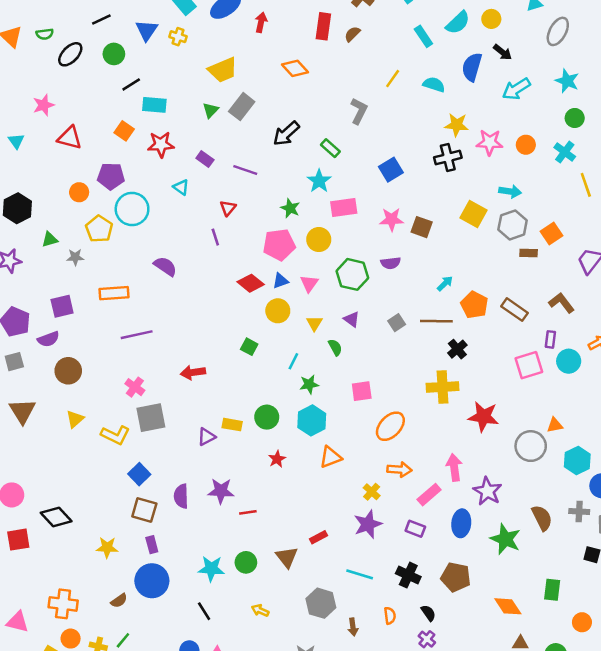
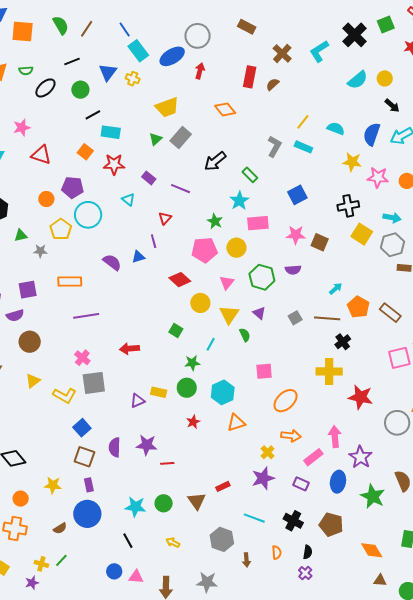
cyan rectangle: (423, 36) -> (303, 147), moved, turned -36
blue semicircle: (472, 67) -> (372, 134), moved
black cross: (448, 158) -> (348, 206), moved
blue triangle: (280, 281) -> (138, 257), moved
yellow triangle: (314, 323) -> (229, 315), size x1.5
green star: (309, 384) -> (192, 363), moved
black semicircle: (428, 613) -> (308, 552), turned 40
orange circle: (71, 639) -> (21, 499), moved

